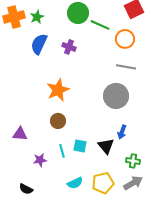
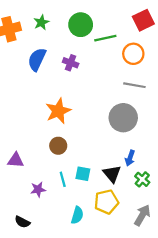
green star: (37, 17) -> (41, 22), moved
green line: (100, 25) -> (105, 38), turned -36
green cross: (133, 161) -> (142, 179), moved, turned 32
cyan semicircle: (75, 183) -> (77, 215), turned -49
yellow pentagon: (103, 183) -> (106, 202), moved
gray arrow: (133, 183) -> (142, 215), turned -30

